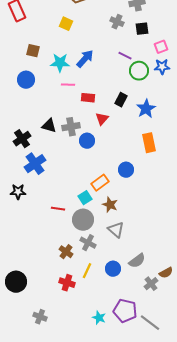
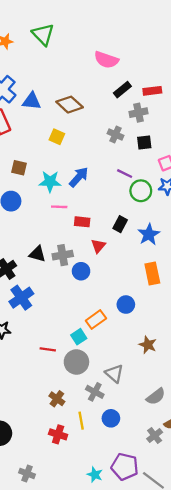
brown star: (110, 205) -> (148, 345), moved
gray cross: (88, 243) -> (95, 392), moved
gray semicircle: (137, 261) -> (156, 396), moved
yellow line: (87, 271) -> (81, 421), turned -35

